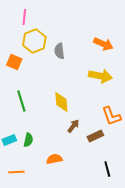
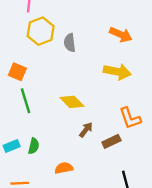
orange square: (14, 62) -> (17, 72), moved
yellow diamond: (61, 102) -> (72, 102), turned -40

